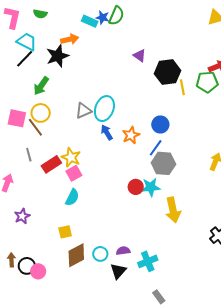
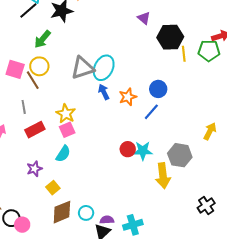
gray triangle: (84, 111) -> (83, 68), size x1.4
gray hexagon: (163, 163) -> (180, 155), moved
red rectangle: (51, 164) -> (35, 130), moved
purple star: (22, 216) -> (34, 169), moved
yellow square: (65, 232) -> (53, 188), turned -32
purple semicircle: (123, 251) -> (107, 220), moved

